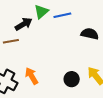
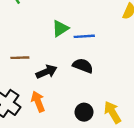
black arrow: (24, 24) -> (47, 72), moved
black semicircle: (90, 34) -> (83, 66), moved

